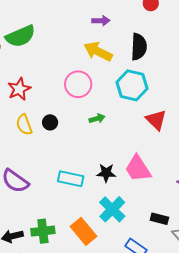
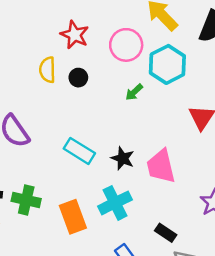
cyan hexagon: (132, 85) -> (167, 64), moved
red star: (19, 89) -> (75, 35), moved, turned 30
green arrow: (97, 119) -> (134, 92), turned 133

